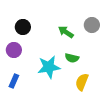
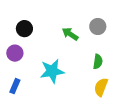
green semicircle: (72, 58) -> (98, 62), moved, turned -96
yellow semicircle: (82, 82) -> (101, 87), moved

